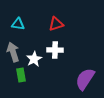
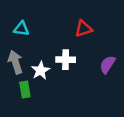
red triangle: (56, 24) -> (84, 29), moved
purple semicircle: (85, 79) -> (107, 64), moved, size x0.7

